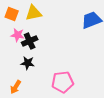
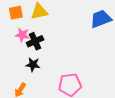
orange square: (12, 14) -> (16, 13), turned -32

